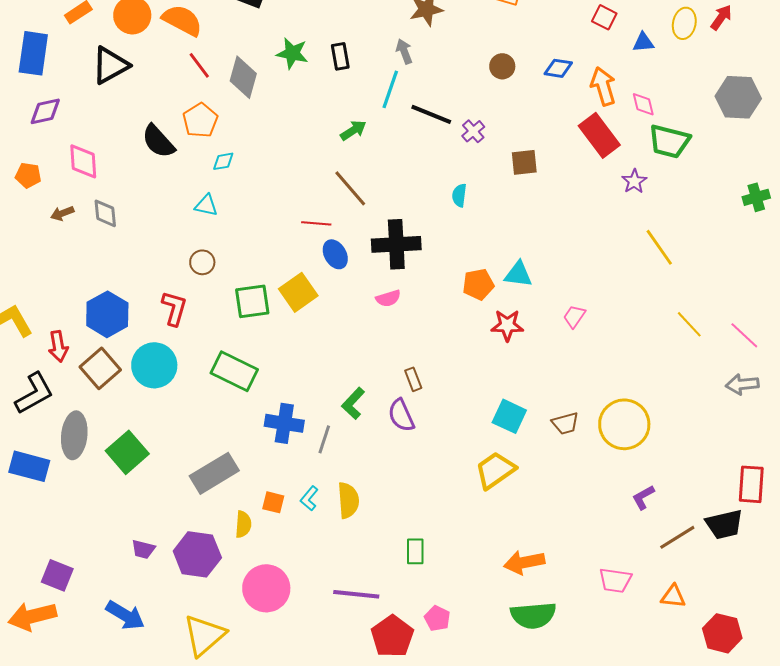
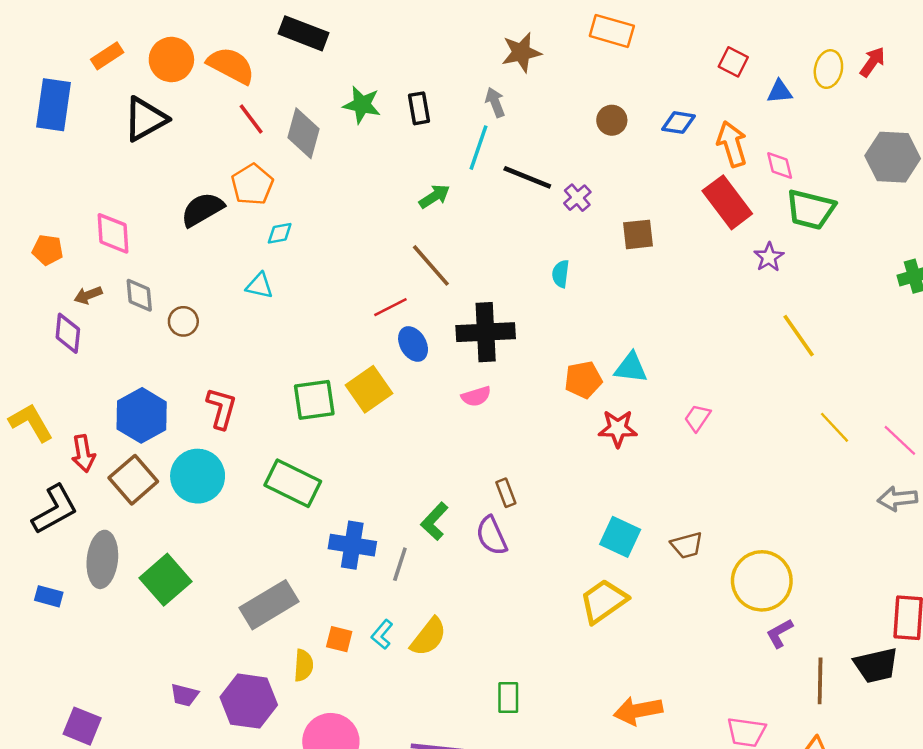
purple diamond: (45, 111) -> (68, 333), moved, turned -72
black semicircle: (158, 141) -> (202, 209), turned 102
red line: (316, 223) -> (390, 307), turned -32
brown circle: (202, 262) -> (183, 321), moved
yellow circle: (624, 424) -> (762, 581), moved
blue rectangle: (29, 466) -> (49, 596), size x0.6
yellow semicircle: (348, 500) -> (429, 637), turned 42
brown line: (677, 537) -> (820, 681), turned -57

